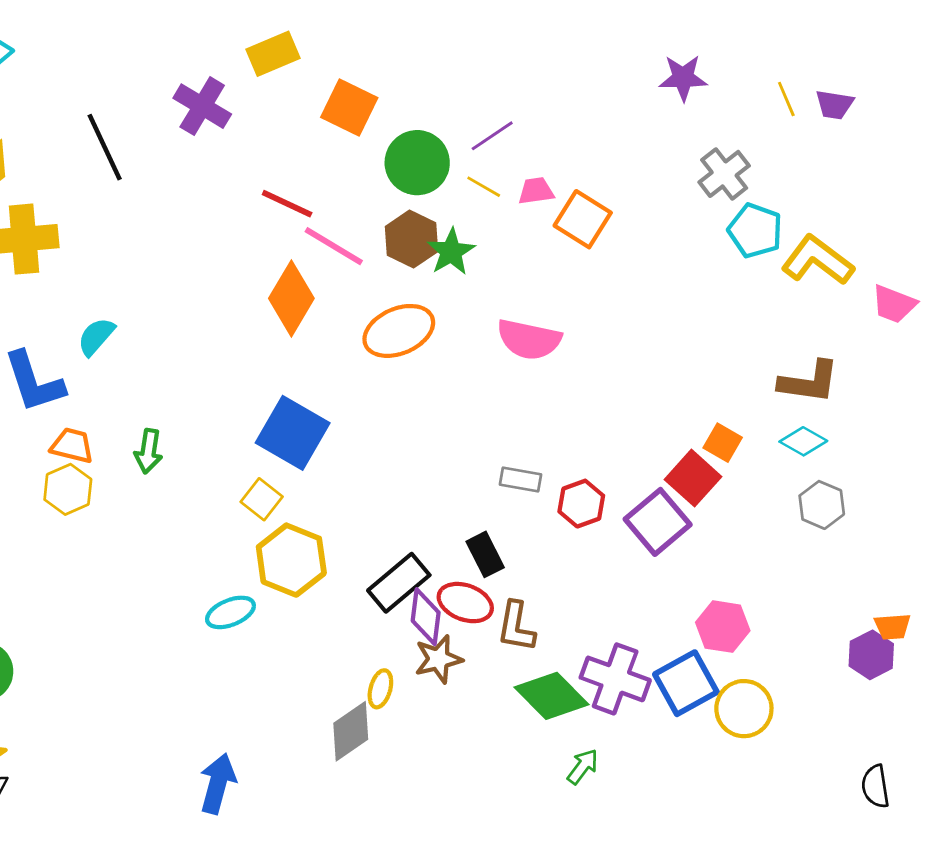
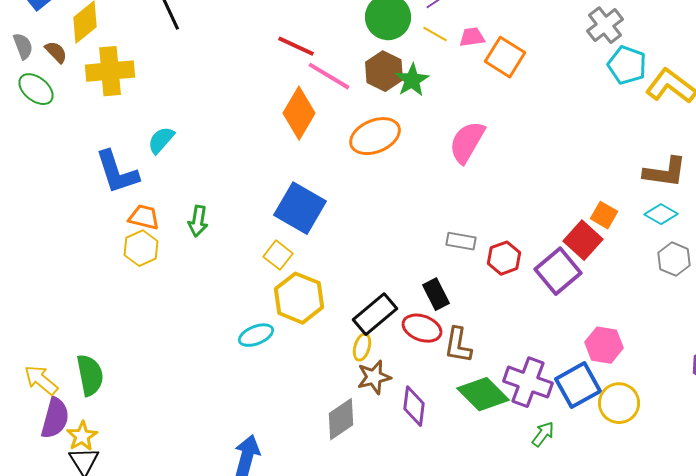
pink semicircle: (529, 339) -> (467, 142), turned 108
purple diamond: (426, 617) -> (414, 406), moved
brown star: (438, 659) -> (374, 377), moved
yellow ellipse: (380, 689) -> (362, 347), moved
green arrow: (583, 767) -> (543, 434), moved

